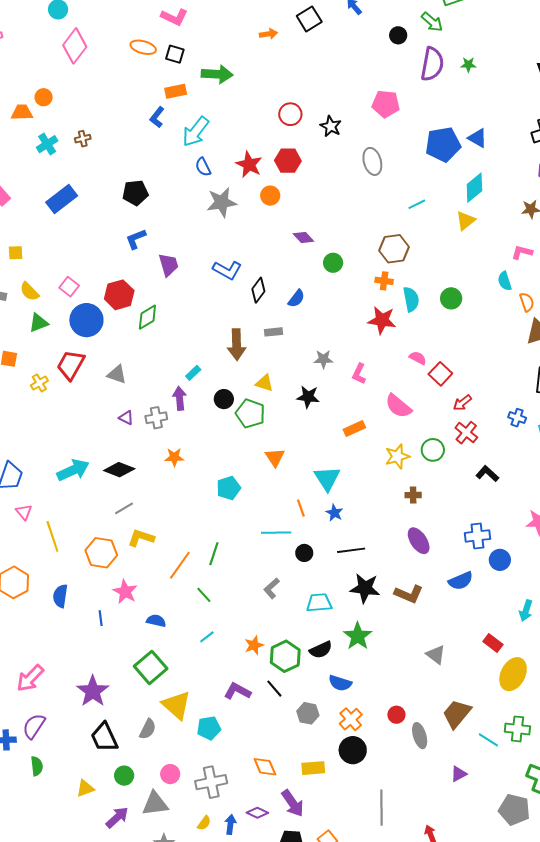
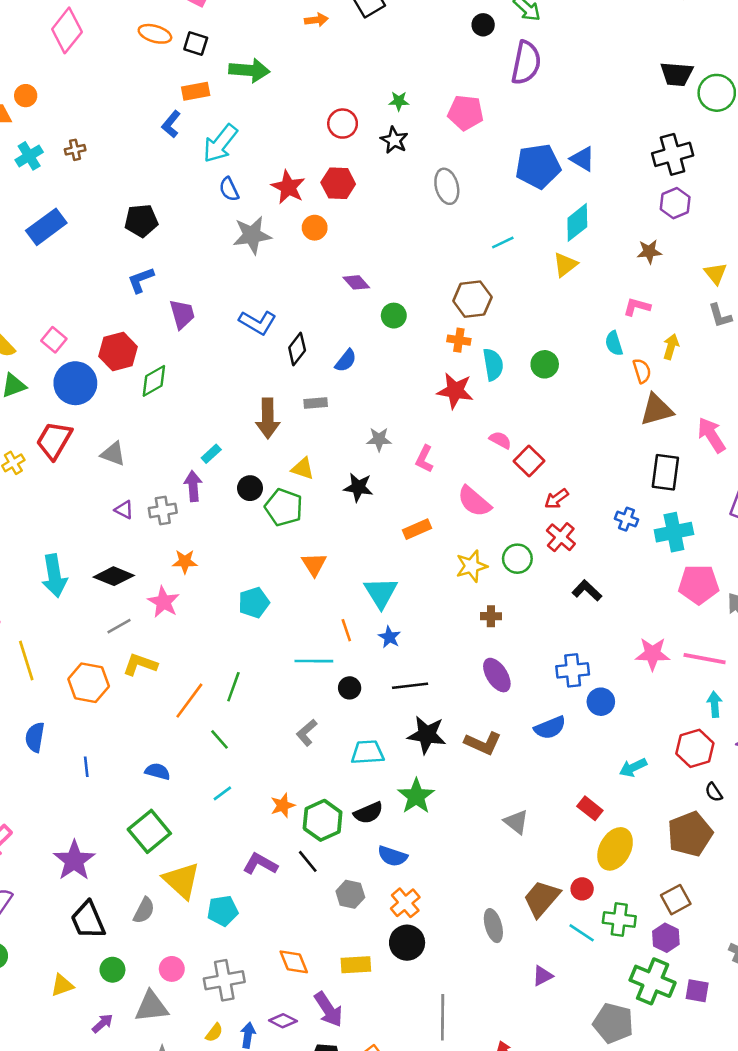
green star: (468, 65) -> (399, 101), moved
cyan arrow: (73, 470) -> (54, 576), turned 104
pink star: (125, 592) -> (164, 602), moved
cyan arrow: (526, 611) -> (633, 768), turned 45
red circle: (396, 715) -> (582, 889), moved
purple arrow: (117, 817) -> (103, 1023), size x0.7

